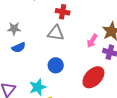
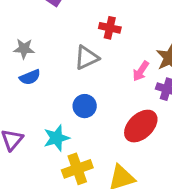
red cross: (63, 12) -> (110, 28), moved
gray triangle: (56, 33) -> (87, 58), turned -36

